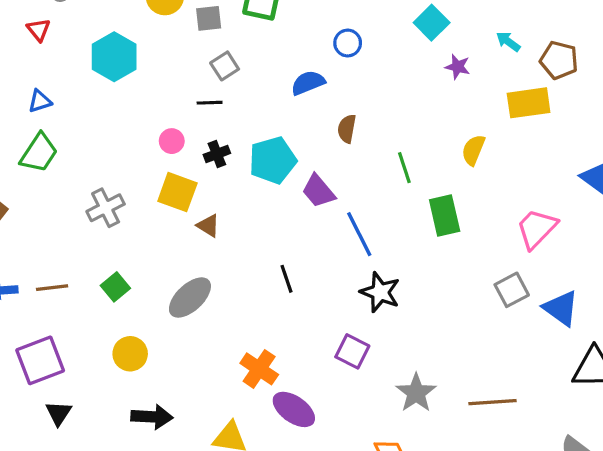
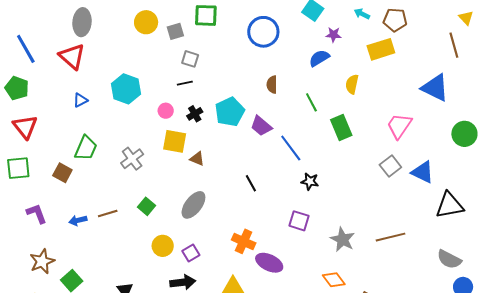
red triangle: (39, 30) -> (72, 56), size x1.8
blue circle: (348, 43) -> (263, 32), size x1.8
cyan hexagon: (114, 57) -> (126, 89), moved
gray square: (225, 66) -> (190, 59), turned -30
blue semicircle: (308, 83) -> (319, 58), moved
green trapezoid: (39, 153) -> (86, 148), moved
black star: (380, 292) -> (310, 181), size x0.7
purple square: (40, 360) -> (191, 253), moved, size x0.6

